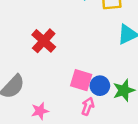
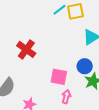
blue circle: (100, 86) -> (85, 66), moved

